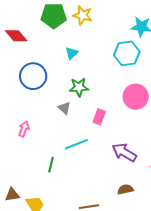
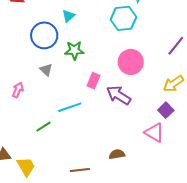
blue circle: (33, 76) -> (44, 35), moved
gray triangle: (64, 108) -> (46, 70), moved
purple arrow: (124, 152) -> (119, 95), moved
green line: (51, 165) -> (44, 127), turned 42

